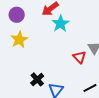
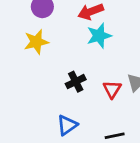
black cross: (37, 79) -> (76, 82), moved

